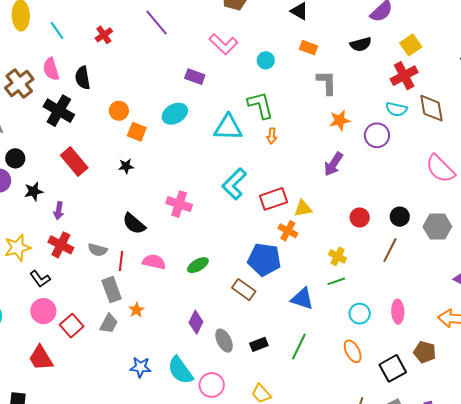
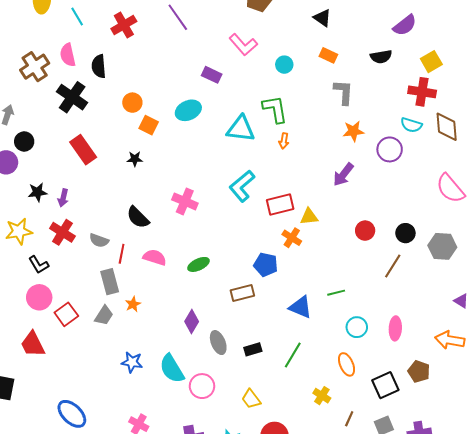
red cross: (104, 35) -> (124, 25), size x1.4
red cross: (404, 76) -> (422, 92), turned 32
black star: (34, 191) -> (37, 192), moved
yellow cross: (338, 256) -> (322, 396), moved
blue pentagon: (264, 260) -> (266, 265), size x0.7
brown rectangle: (244, 290) -> (242, 293), turned -55

